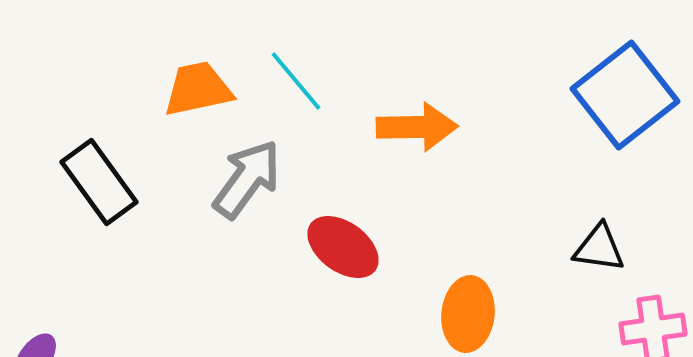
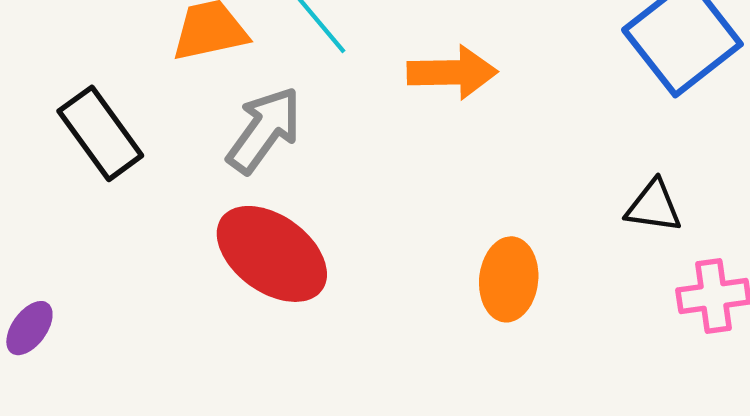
red ellipse: (343, 247) -> (272, 254), moved, size x1.4

